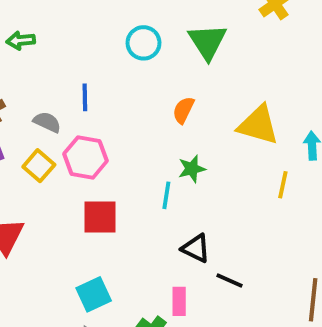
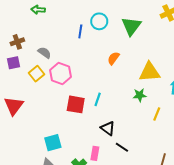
blue line: (85, 97) -> (80, 31), moved
yellow triangle: (258, 125) -> (150, 72), turned -30
green star: (192, 169) -> (140, 95), moved
yellow line: (283, 185) -> (157, 114), moved
red square: (100, 217) -> (76, 104), moved

